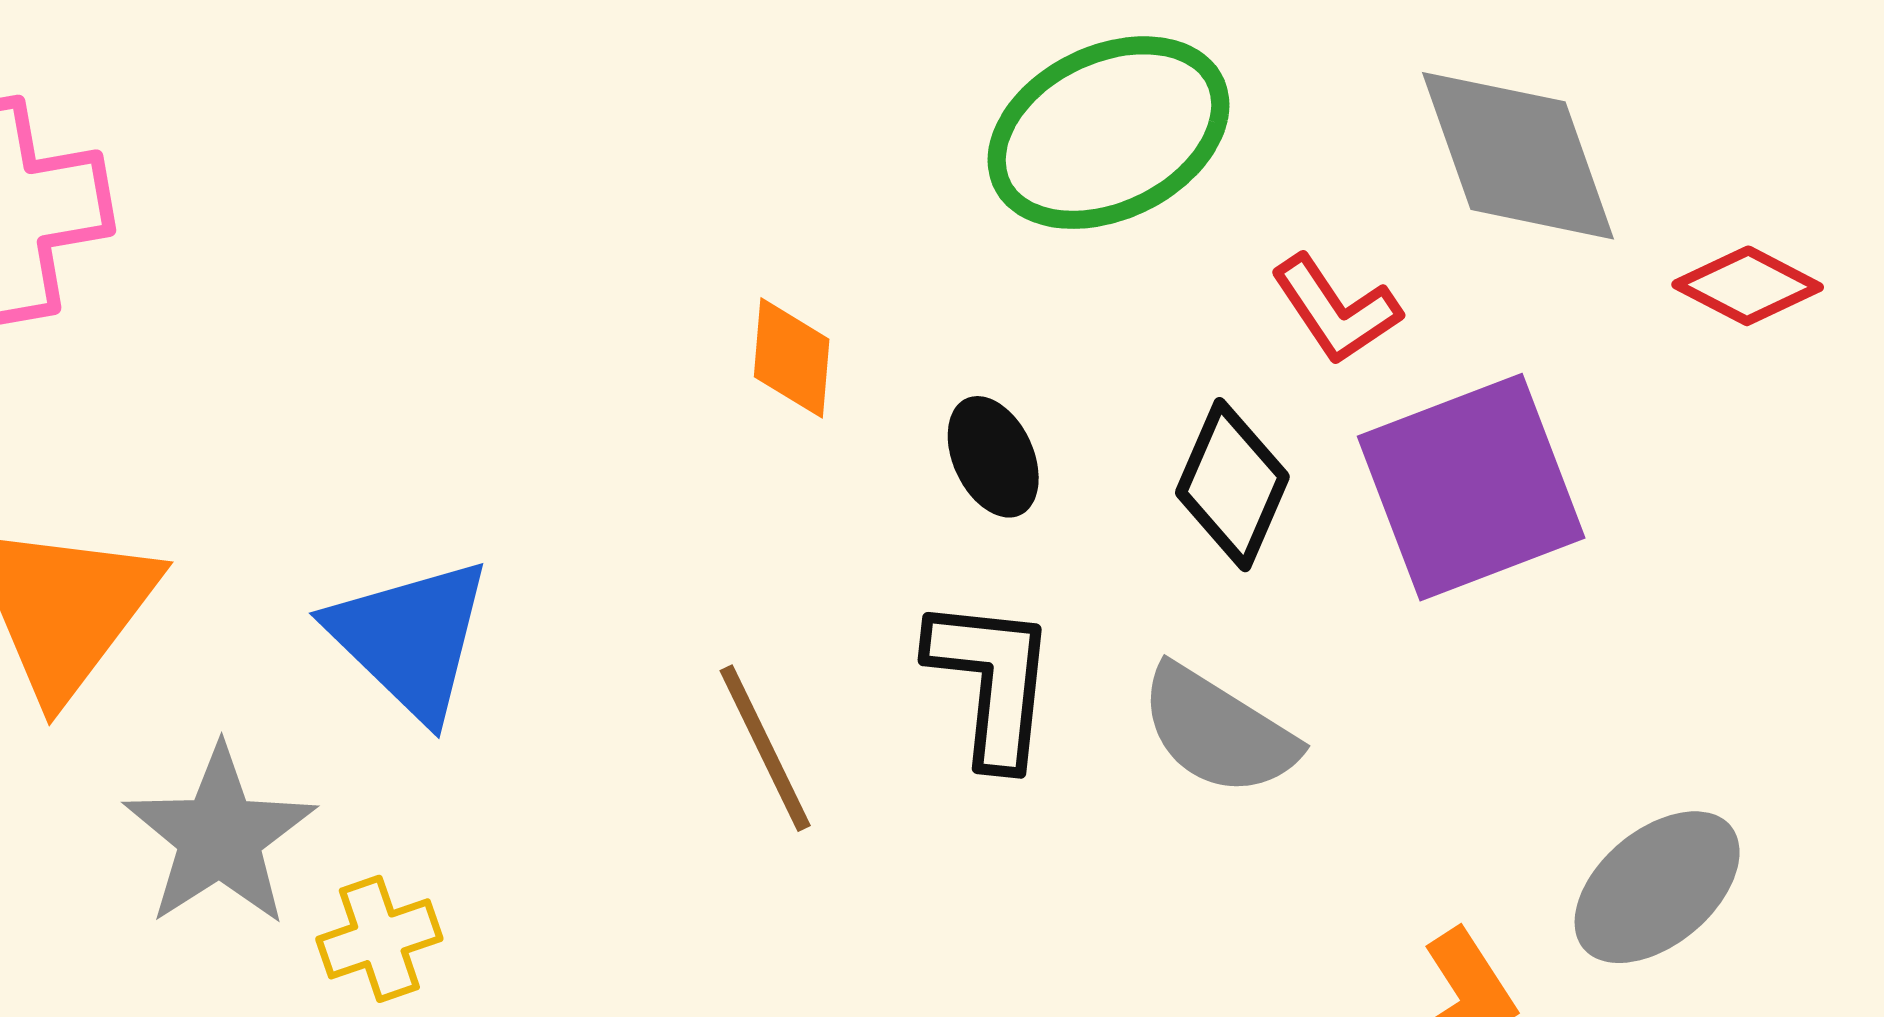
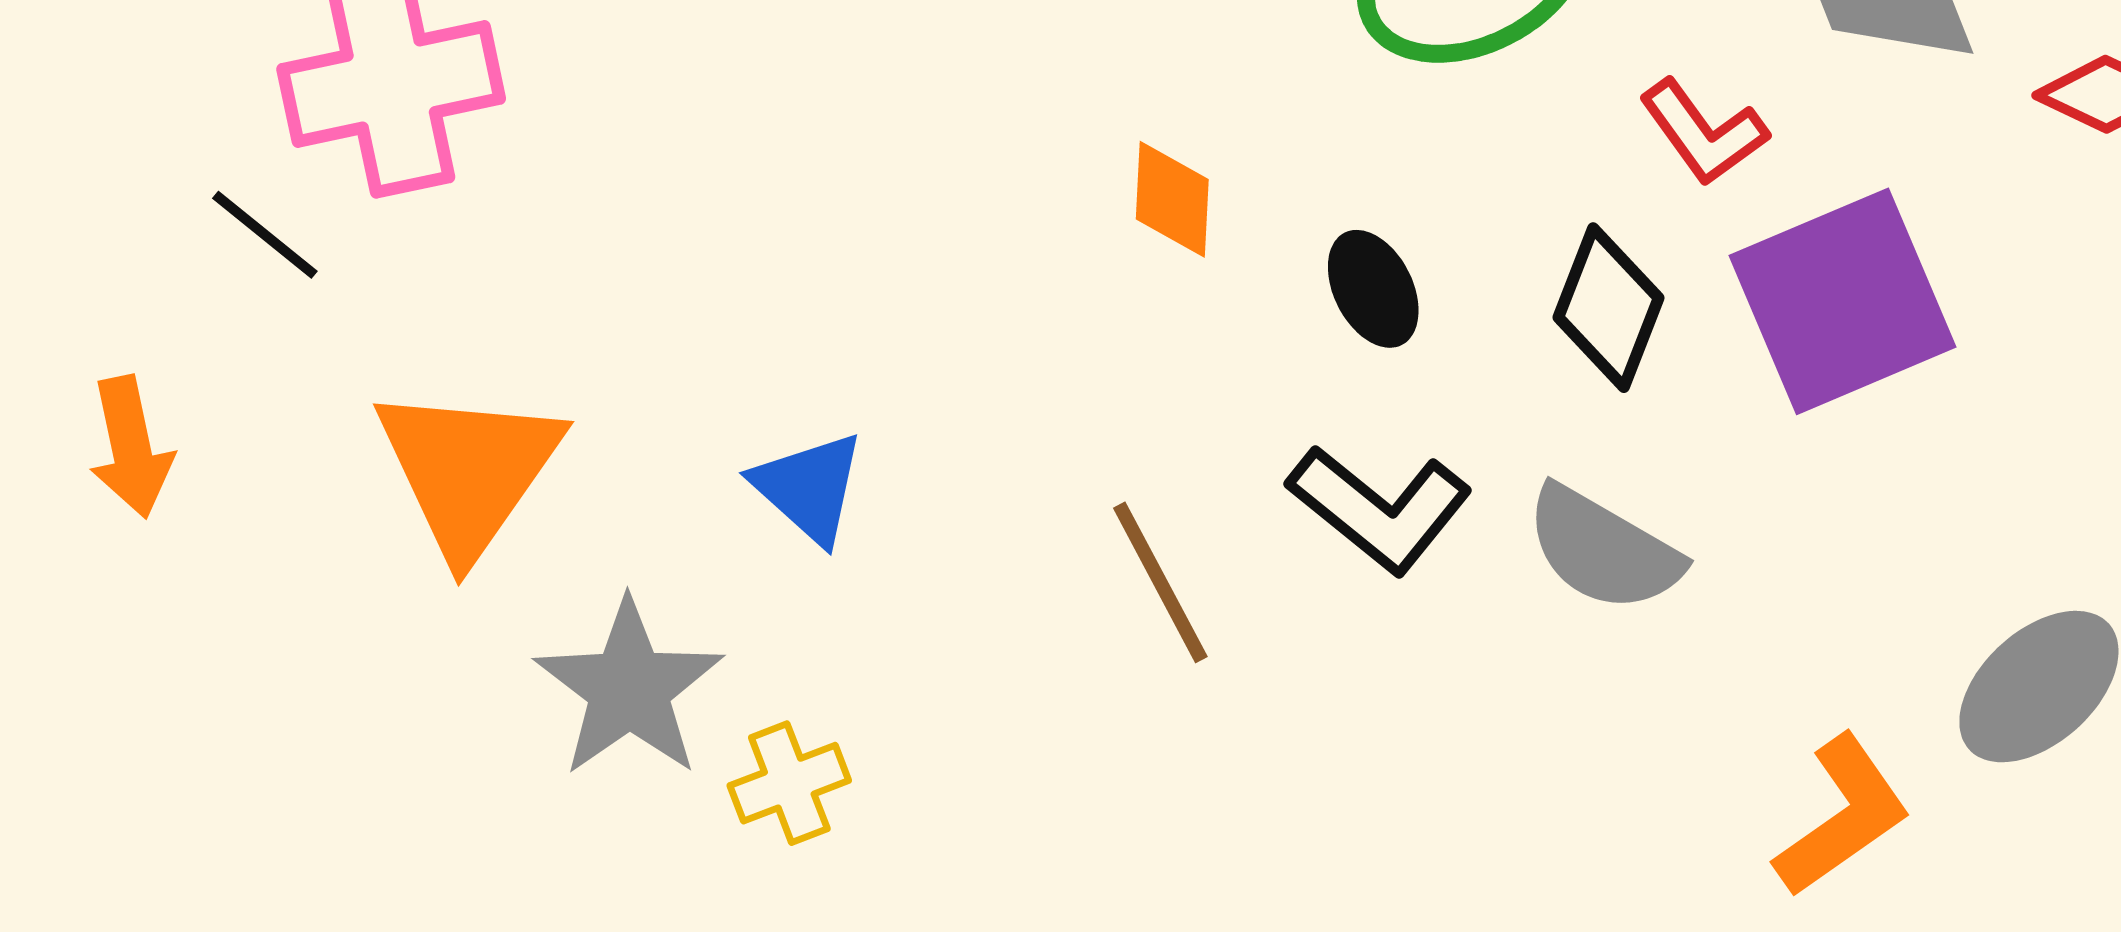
blue triangle: (410, 638) -> (809, 488), size x0.7
black L-shape: (992, 681) -> (1380, 509), turned 125

